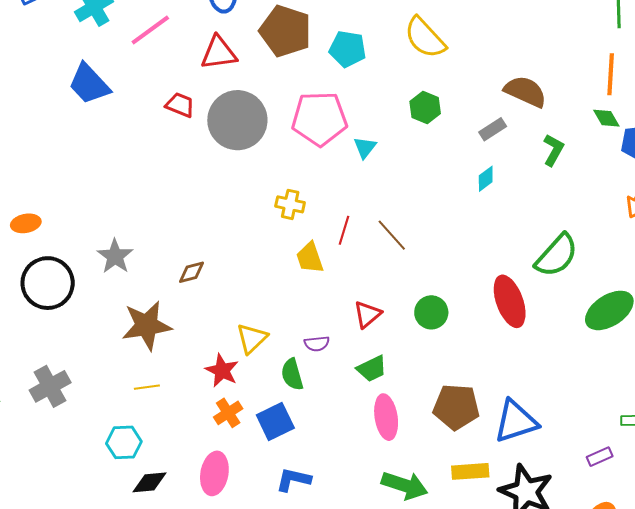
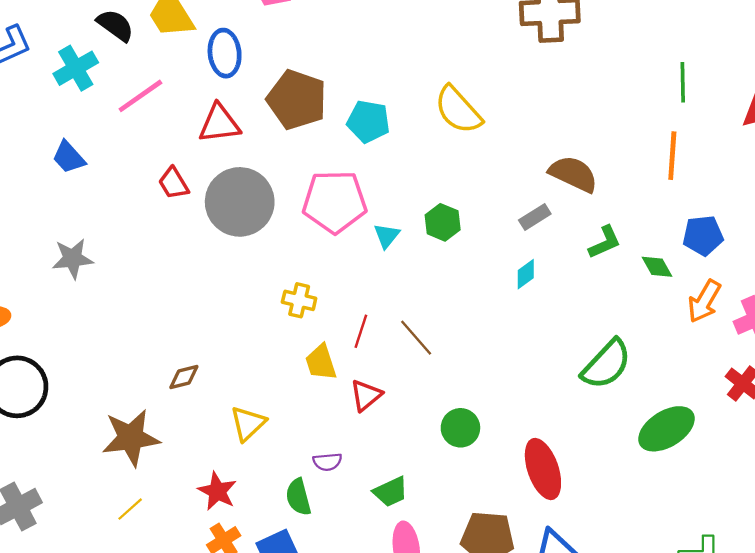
blue trapezoid: (89, 84) -> (69, 157), size x0.7
red trapezoid: (180, 105) -> (174, 183), turned -144
green hexagon: (425, 107) -> (443, 222), moved
green diamond: (606, 118) -> (657, 267), moved
green L-shape: (553, 150) -> (605, 242), turned 36
gray star: (115, 256) -> (73, 259), moved, turned 30
red ellipse: (510, 301) -> (543, 469), moved
red triangle: (367, 314) -> (366, 395), moved
yellow triangle: (252, 338) -> (248, 423), moved
yellow line: (147, 387) -> (130, 509), turned -35

